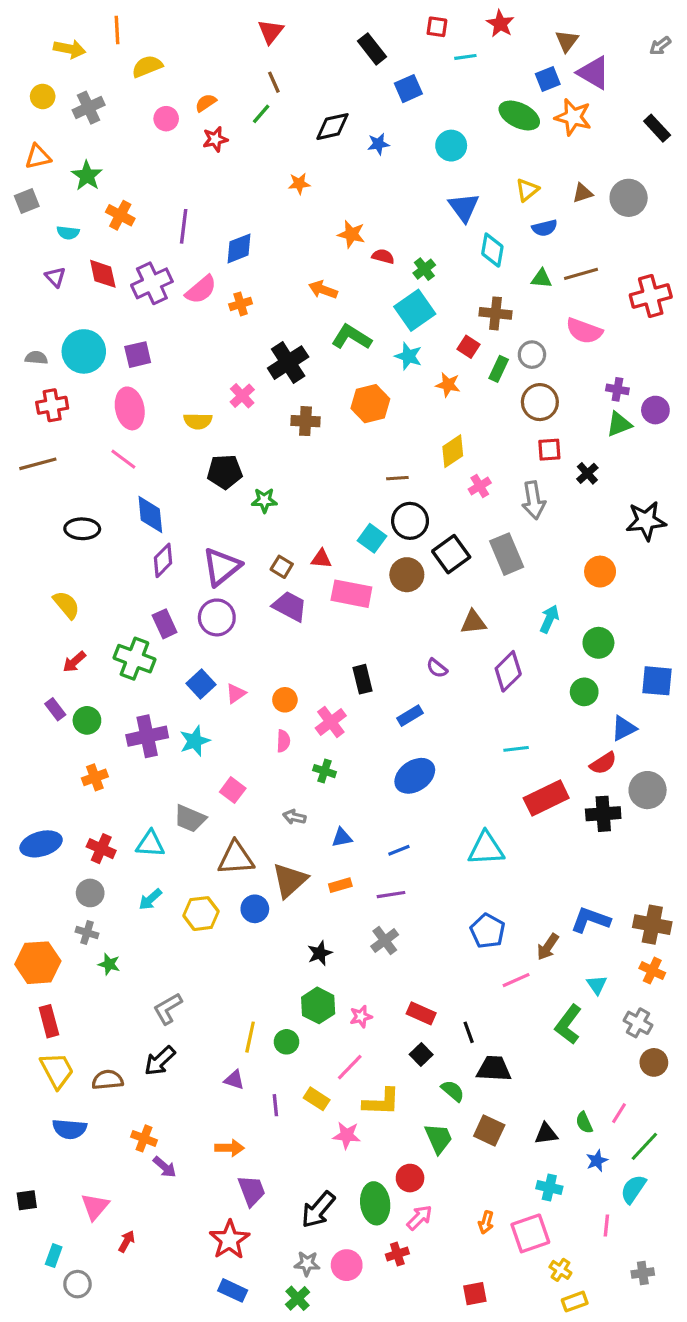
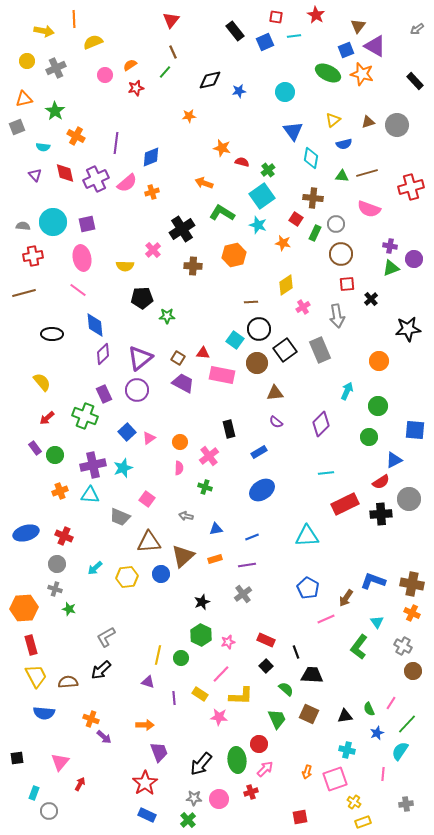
blue square: (408, 89) -> (265, 42), moved
brown triangle: (473, 622) -> (275, 393), moved
cyan triangle: (150, 844) -> (90, 495), moved

